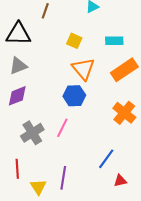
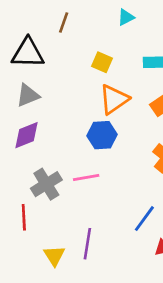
orange triangle: (83, 69) -> (114, 99), turned 35
pink line: (62, 128) -> (86, 178), turned 54
red line: (17, 169) -> (24, 217), moved

